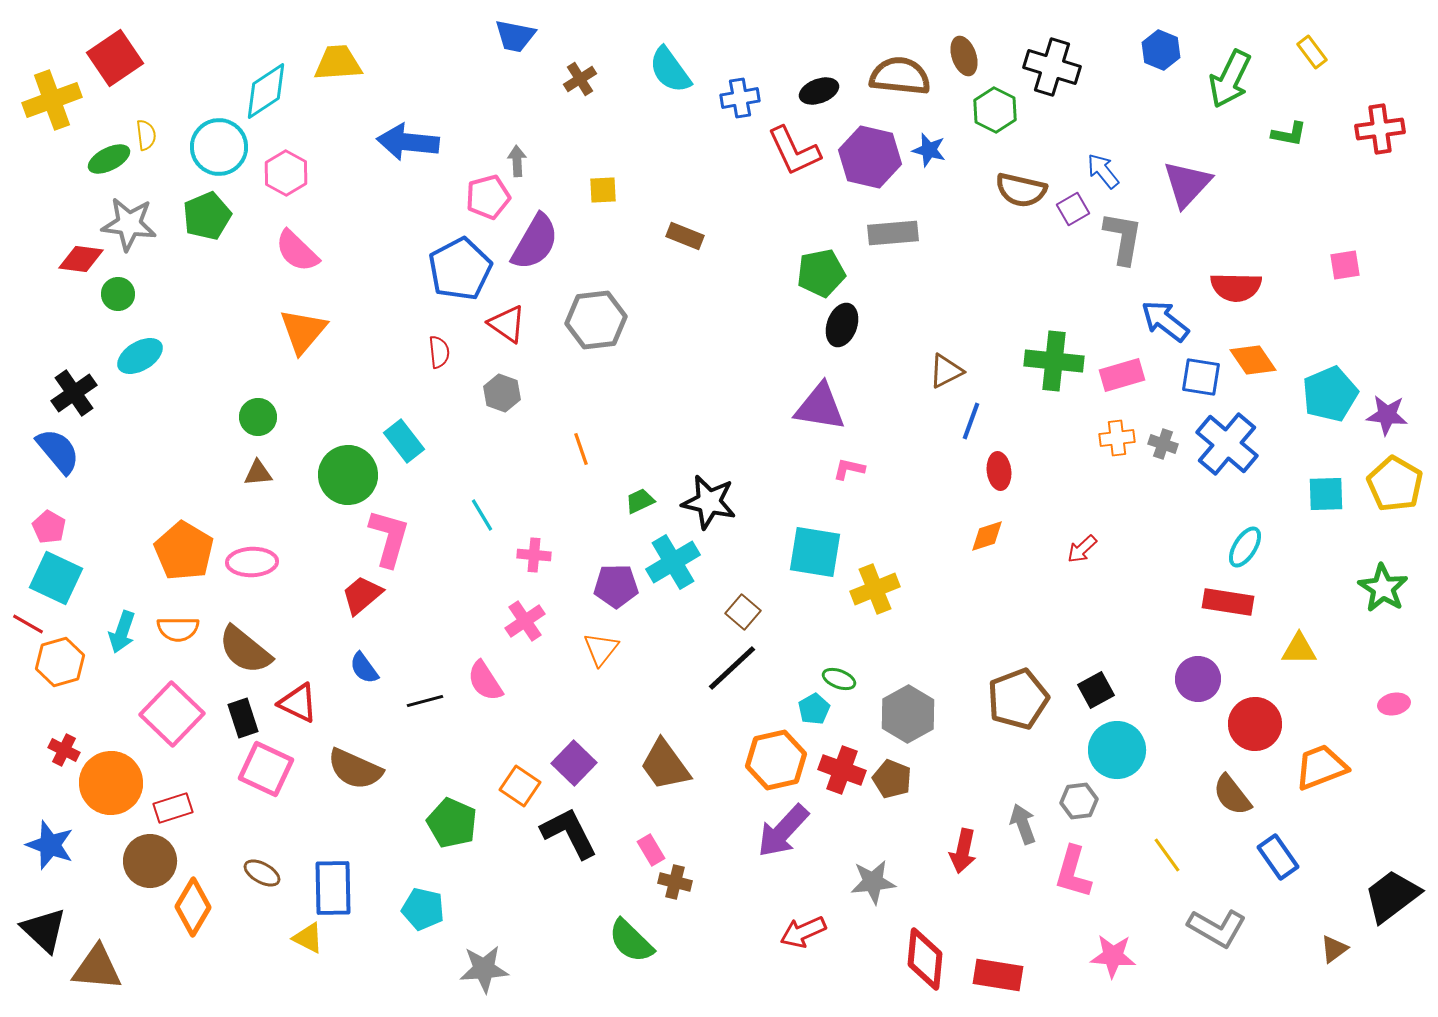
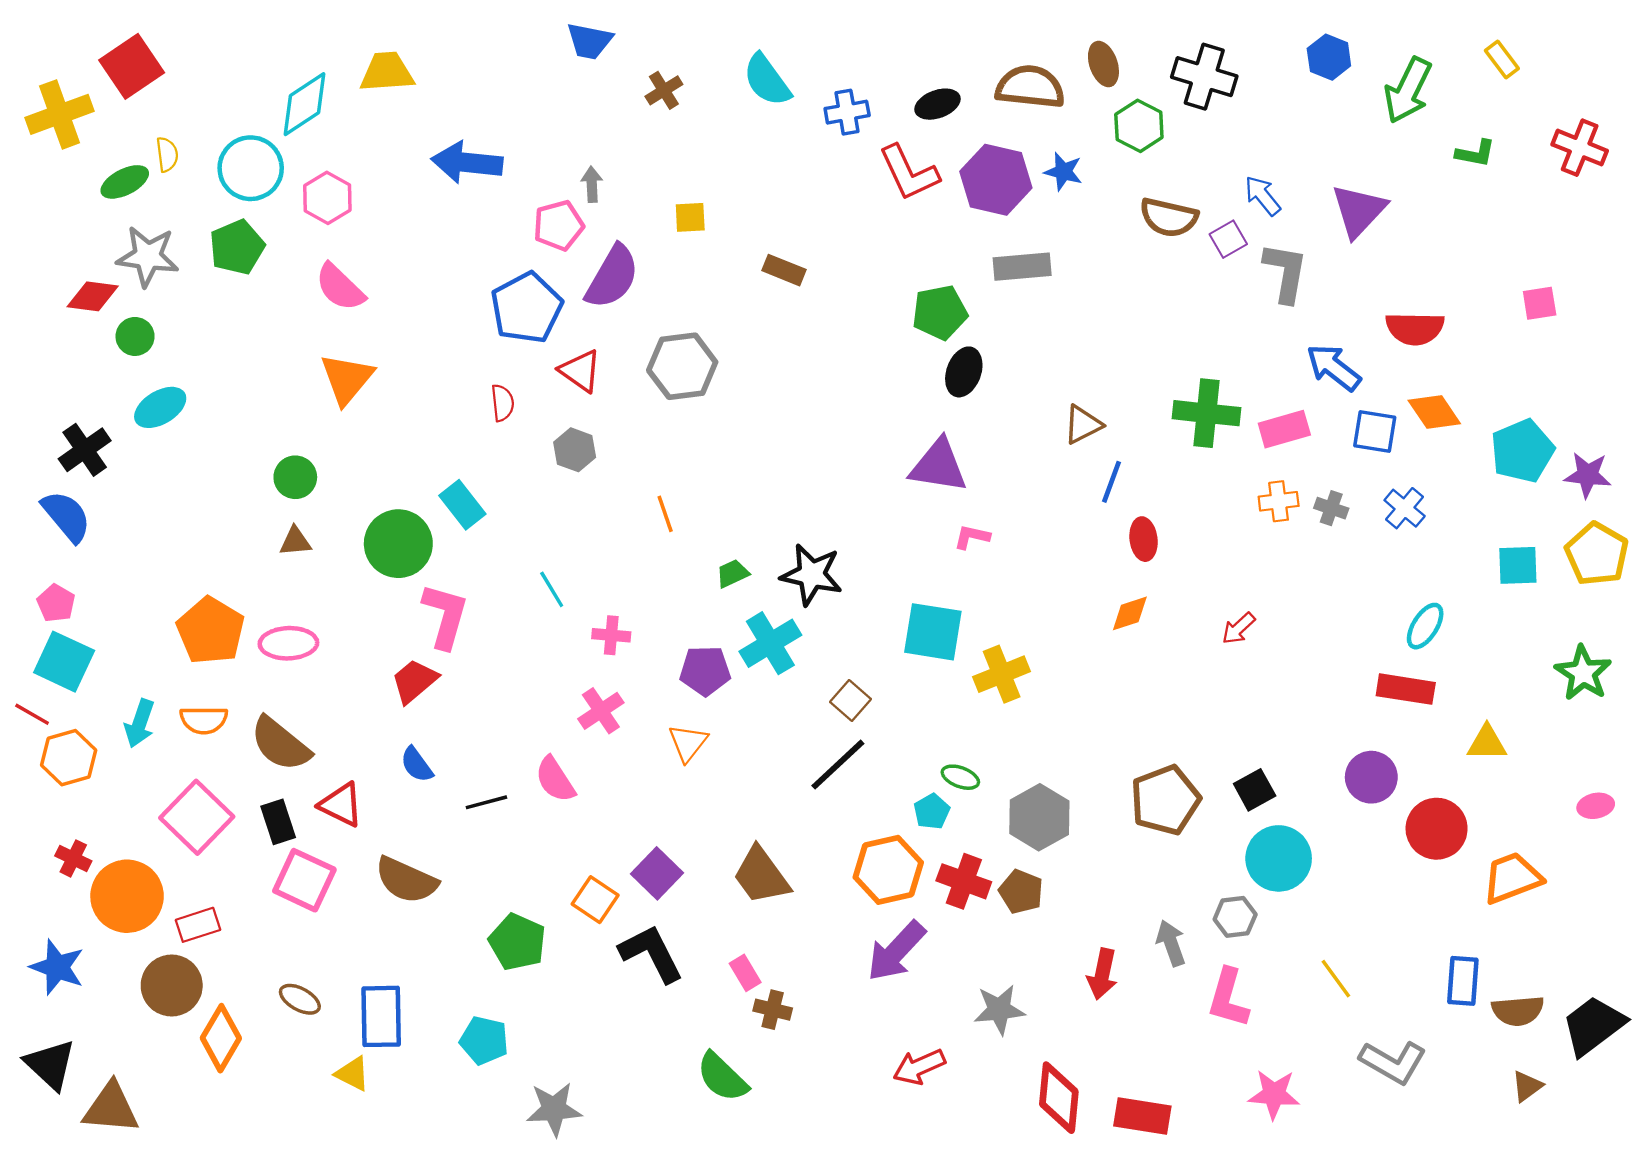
red cross: (1380, 129) -> (1580, 148), turned 30
blue cross: (1227, 444) -> (1405, 508), size x0.6
brown semicircle: (1232, 795) -> (1518, 1011), moved, turned -57
blue rectangle: (1278, 857) -> (1463, 981), turned 39

